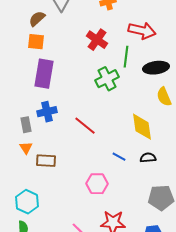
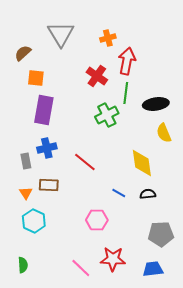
brown semicircle: (37, 19) -> (23, 53), moved
red arrow: (142, 31) -> (127, 61), moved, turned -92
orange triangle: (26, 148) -> (26, 193), moved
brown rectangle: (46, 161) -> (49, 185), moved
cyan hexagon: (27, 202) -> (34, 221), moved

